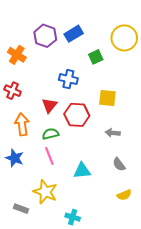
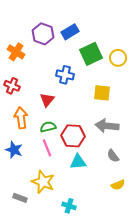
yellow circle: (124, 38) -> (118, 58), moved, size x0.7
green square: (96, 57) -> (91, 54), size x1.6
red hexagon: (77, 115) -> (73, 136), moved
gray arrow: (113, 133) -> (107, 126), size x1.6

